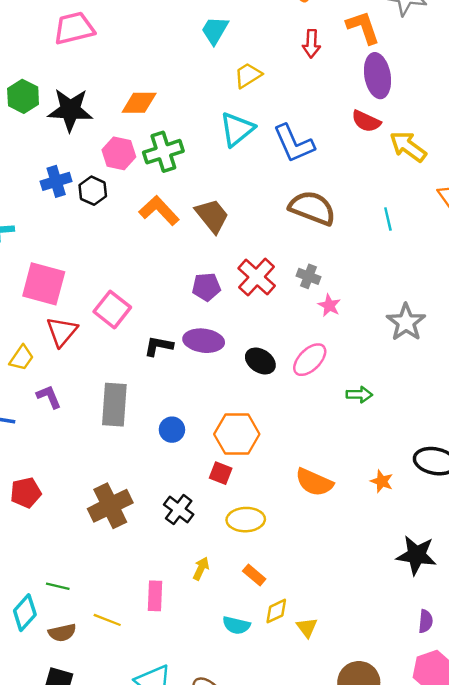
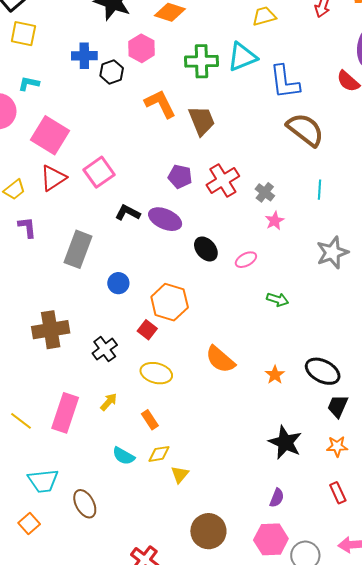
green cross: (163, 152) -> (201, 61), moved
brown semicircle: (312, 208) -> (305, 130), moved
cyan line: (388, 219) -> (319, 190), moved
pink ellipse: (310, 360) -> (246, 260), size x0.7
pink rectangle: (155, 596) -> (65, 413), size x1.5

